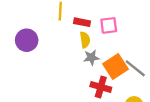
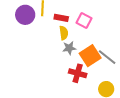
pink square: (109, 25) -> (84, 20), turned 35
purple circle: (27, 40) -> (25, 15), moved

